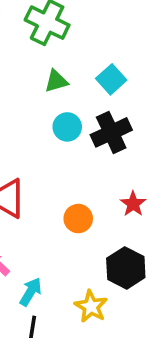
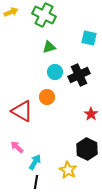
cyan square: (111, 79) -> (89, 38), moved, turned -35
orange circle: (78, 219) -> (47, 97), moved

